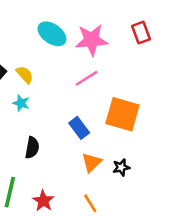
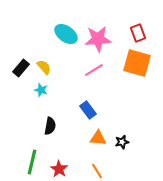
orange square: (122, 114) -> (137, 63), moved
orange triangle: (92, 162) -> (98, 138), turned 48

